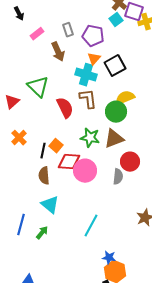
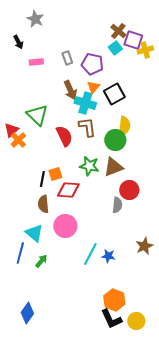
pink rectangle: (37, 34) -> (36, 62), turned 32
brown arrow: (58, 52) -> (70, 90), moved
yellow semicircle: (125, 98) -> (124, 126), turned 120
orange cross: (19, 138) -> (18, 140), moved
orange square: (56, 146) -> (55, 174), turned 32
pink circle: (85, 171) -> (65, 226), moved
cyan triangle: (50, 205) -> (34, 233), moved
blue star: (109, 258) -> (108, 256), moved

